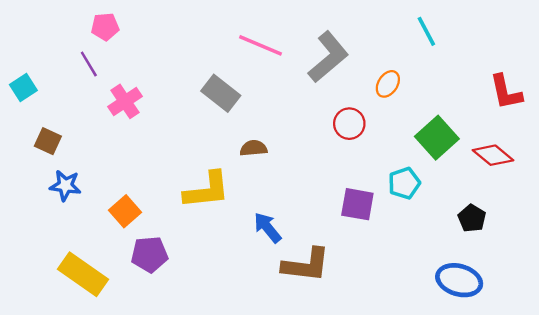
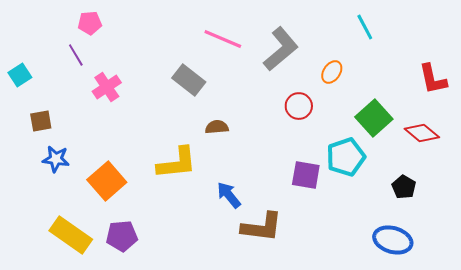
brown square: (48, 141) -> (41, 121), turned -35
cyan pentagon: (404, 183) -> (346, 157), size x1.4
orange square: (125, 211) -> (107, 181), size x1.4
purple pentagon: (150, 254) -> (122, 236), moved

